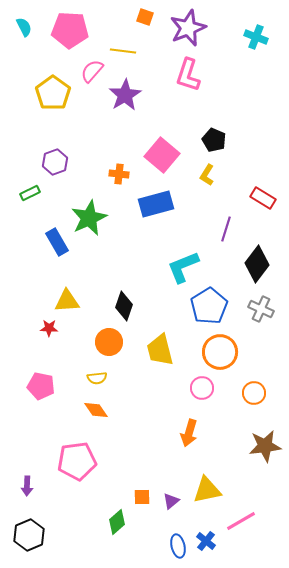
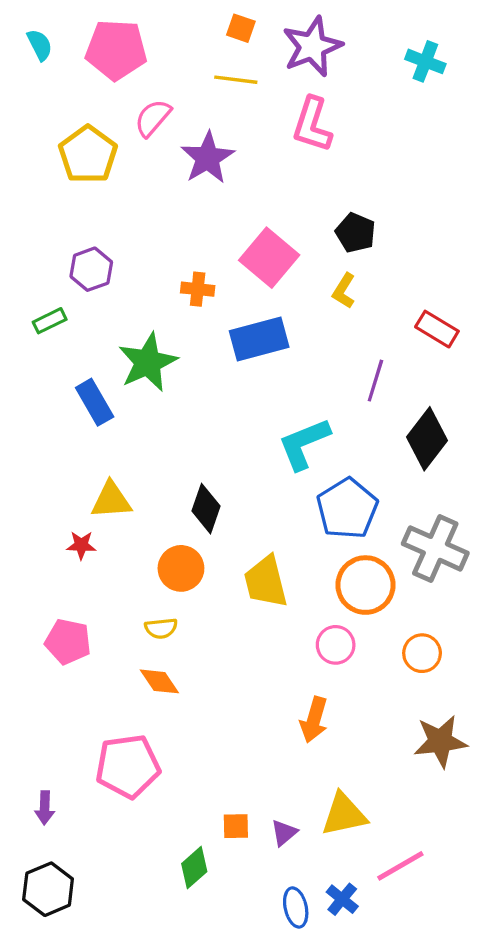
yellow line: (123, 51) -> (236, 80), moved
gray cross: (261, 309) -> (435, 548), moved, size x1.5

